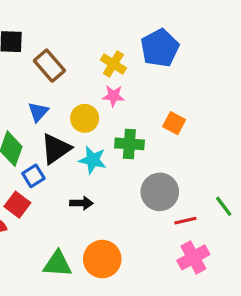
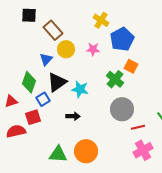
blue pentagon: (160, 48) -> (122, 39), moved
yellow cross: (113, 64) -> (101, 20), moved
yellow circle: (85, 118) -> (66, 49), moved
green cross: (129, 144) -> (115, 79), moved, turned 36
red square: (17, 205) -> (33, 117), turned 35

